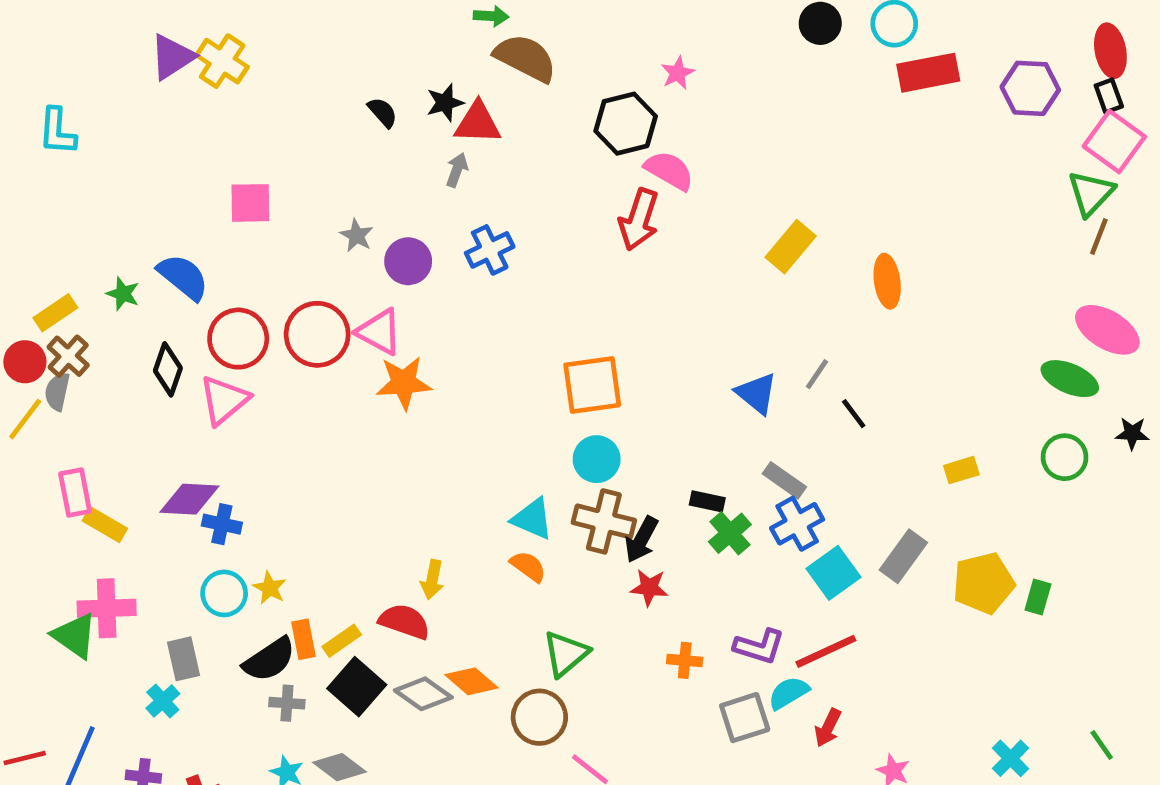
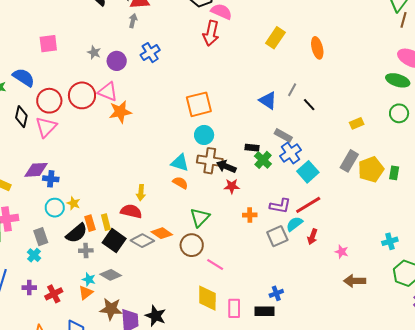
black arrow: (641, 540) -> (226, 167), turned 90
gray rectangle: (903, 556) -> (349, 161), moved
yellow rectangle: (342, 641) -> (106, 222), turned -63
cyan cross: (1011, 758) -> (390, 241), turned 35

